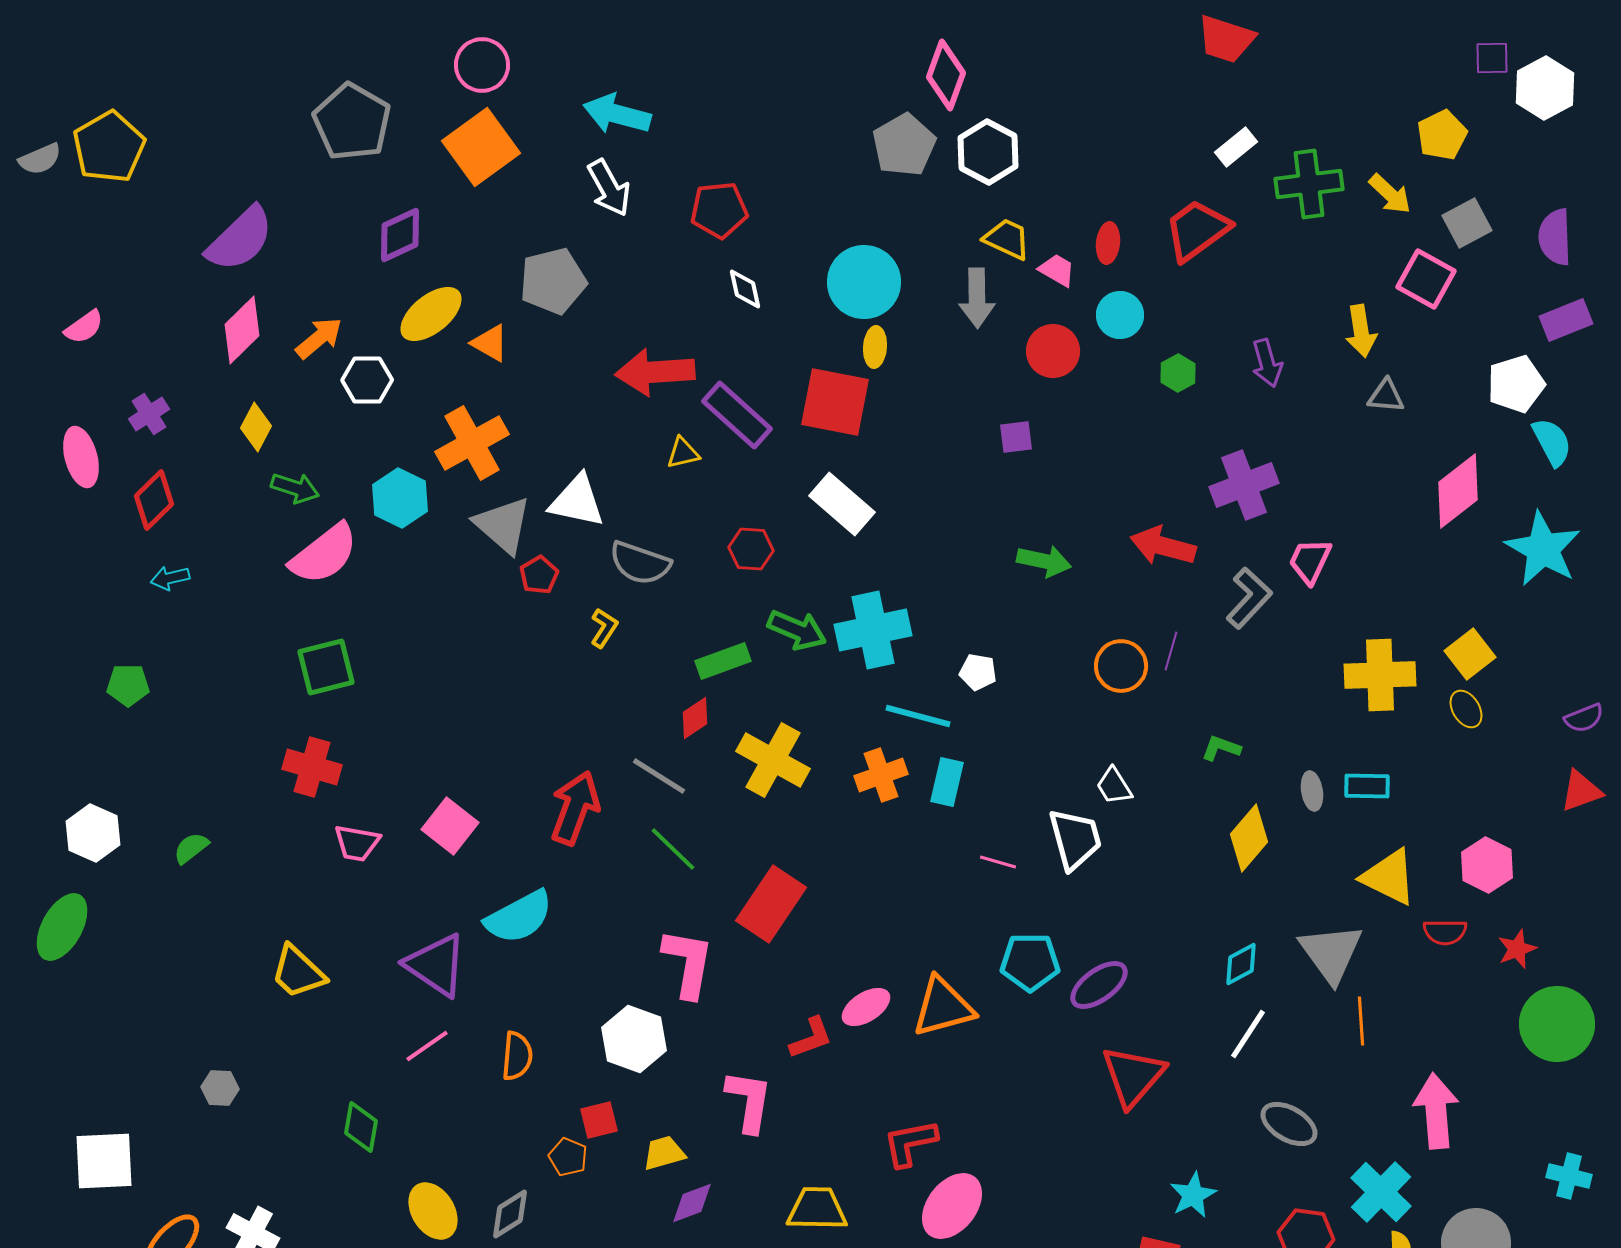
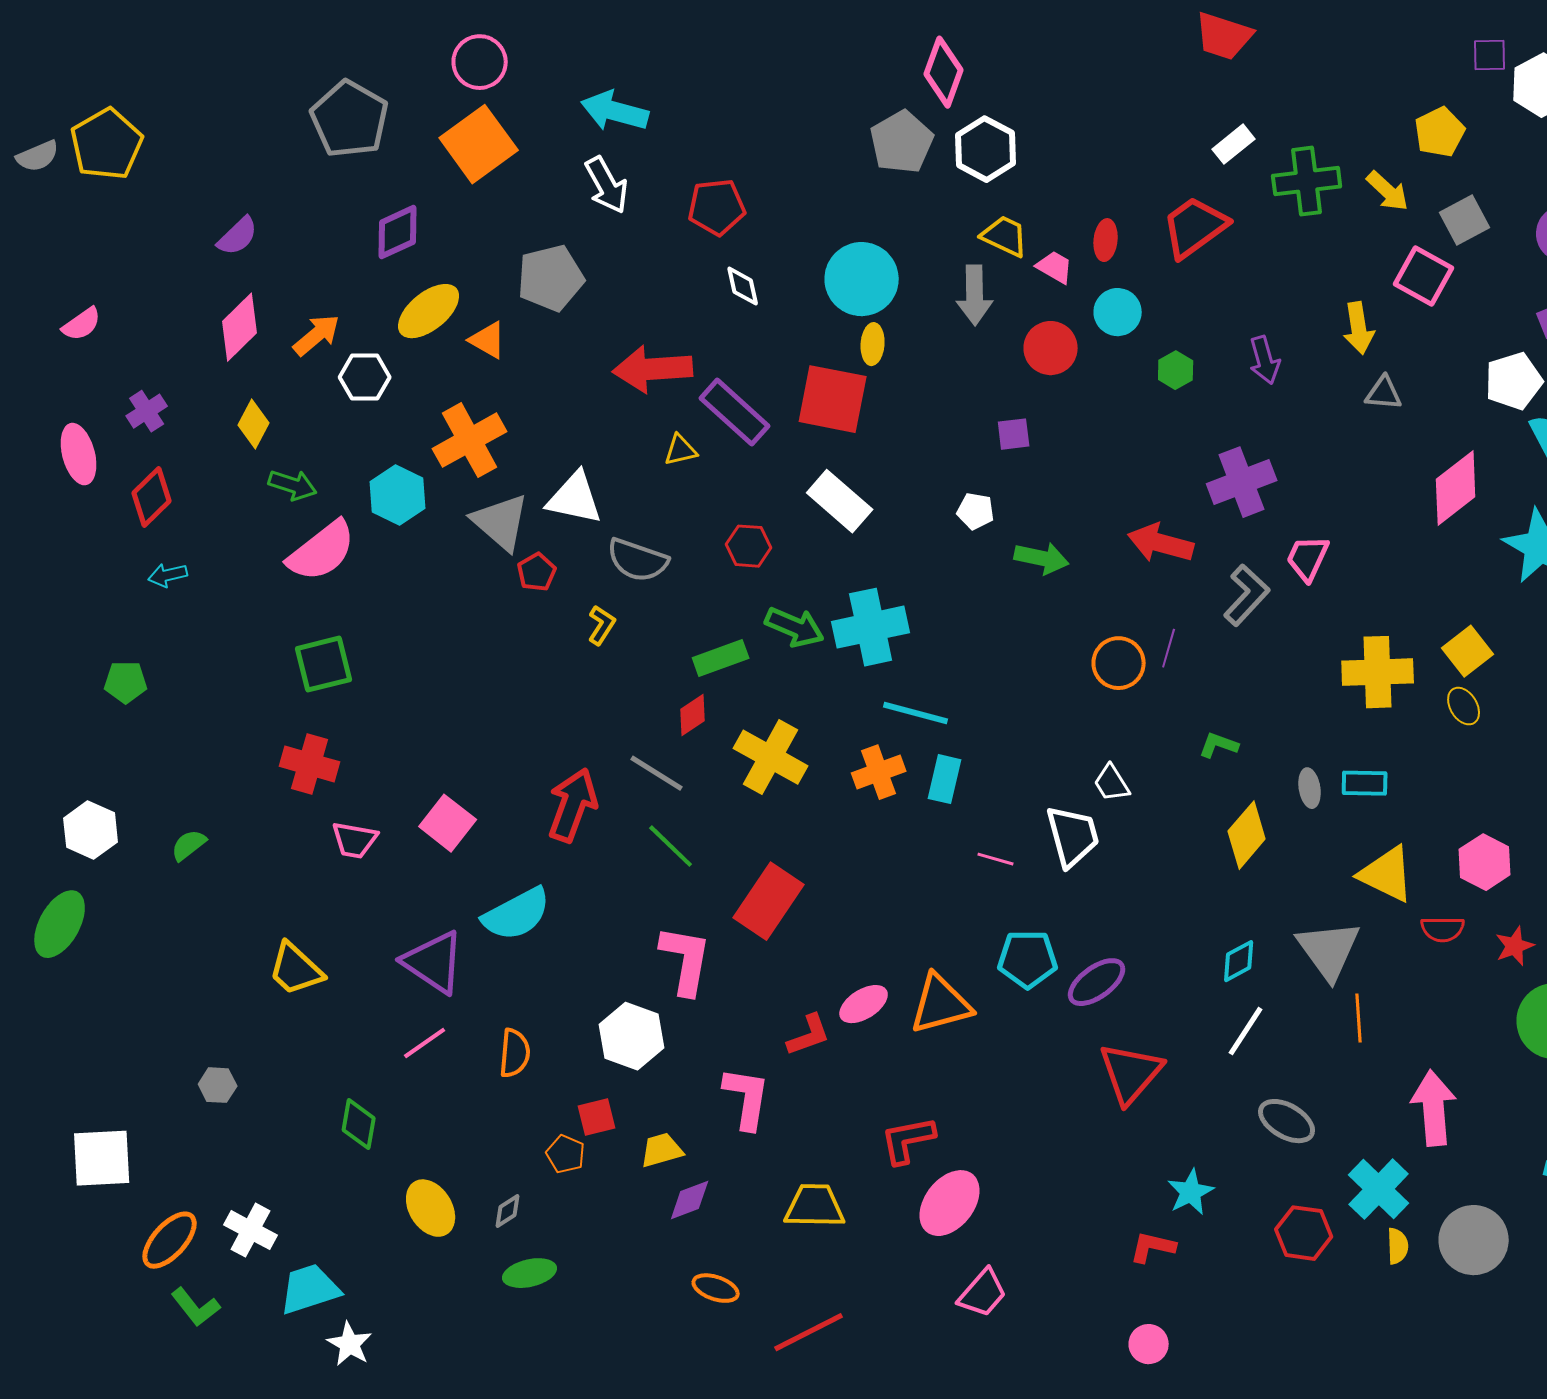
purple semicircle: (240, 239) -> (238, 236), size x0.6
white pentagon: (978, 672) -> (976, 511), moved
gray diamond: (510, 1214) -> (508, 1211), size x0.7

